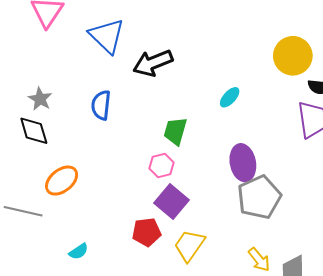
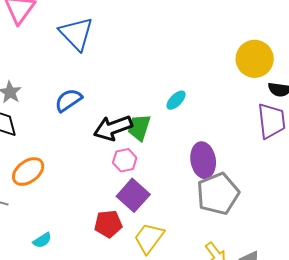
black arrow: (153, 63) -> (113, 128), moved
cyan ellipse: (230, 97) -> (176, 100), moved
blue semicircle: (101, 105) -> (68, 100), turned 48

